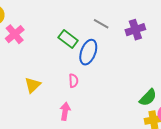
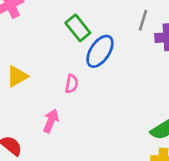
gray line: (101, 24) -> (143, 20), moved, turned 63

